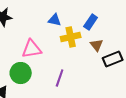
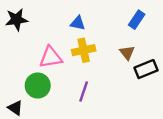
blue rectangle: (91, 22) -> (137, 20), moved
yellow cross: (71, 37) -> (84, 50), moved

